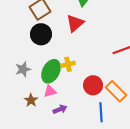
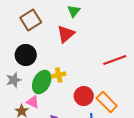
black circle: (41, 34) -> (26, 55), moved
pink triangle: (50, 91) -> (33, 102), moved, turned 40

